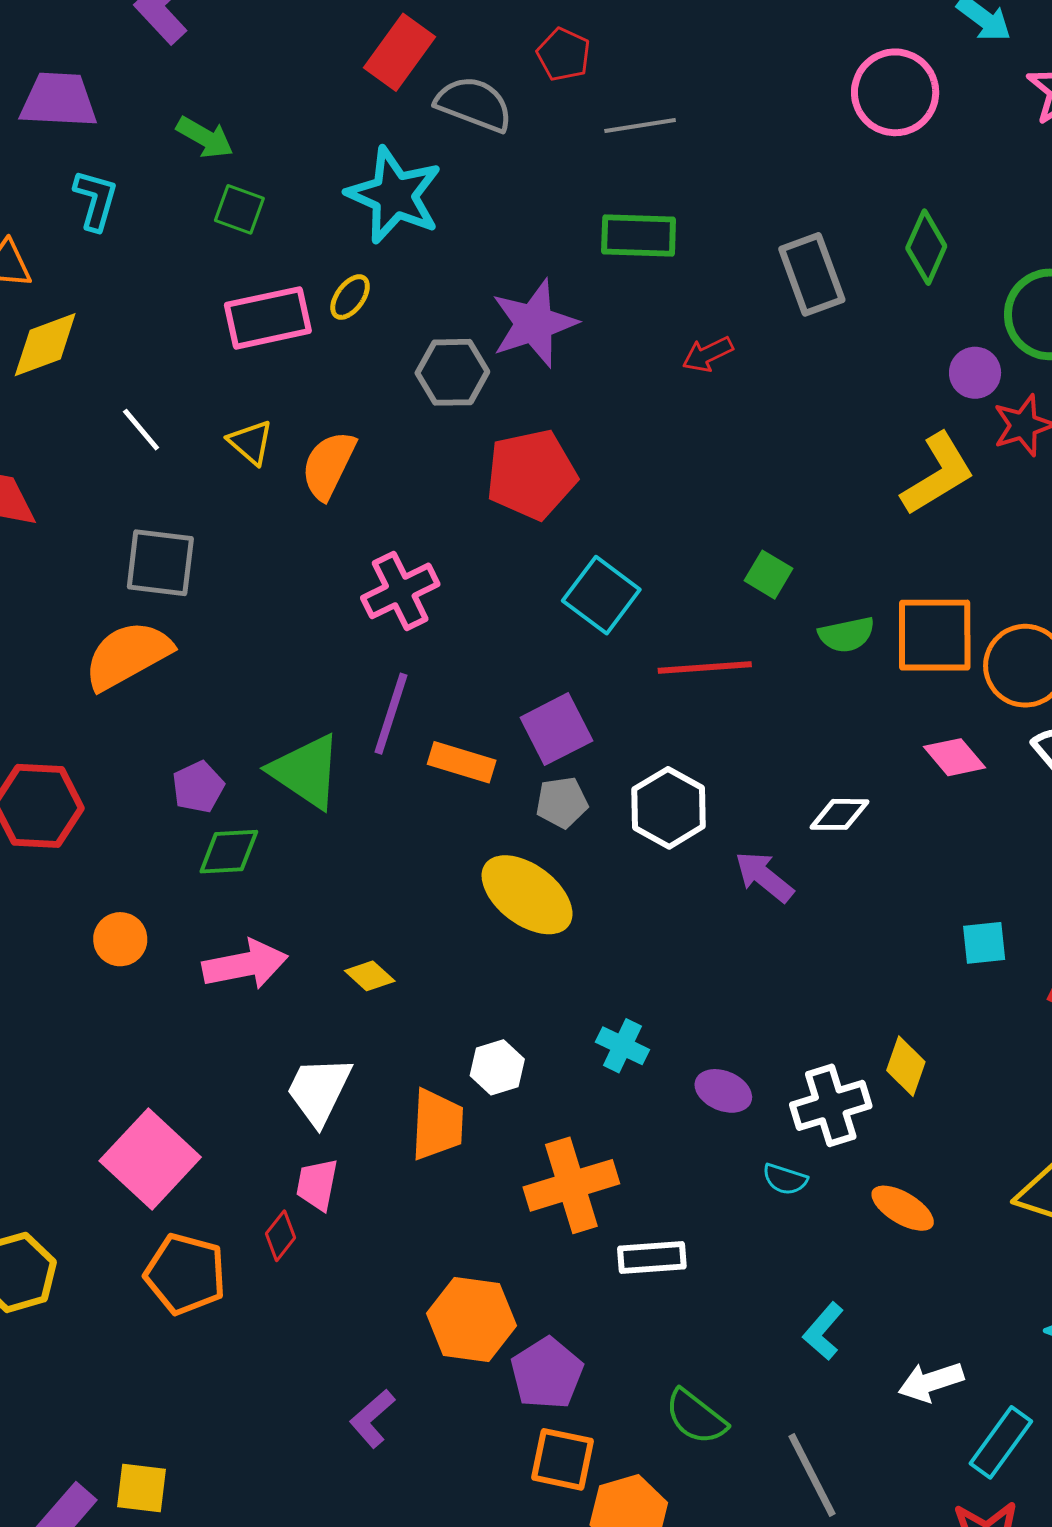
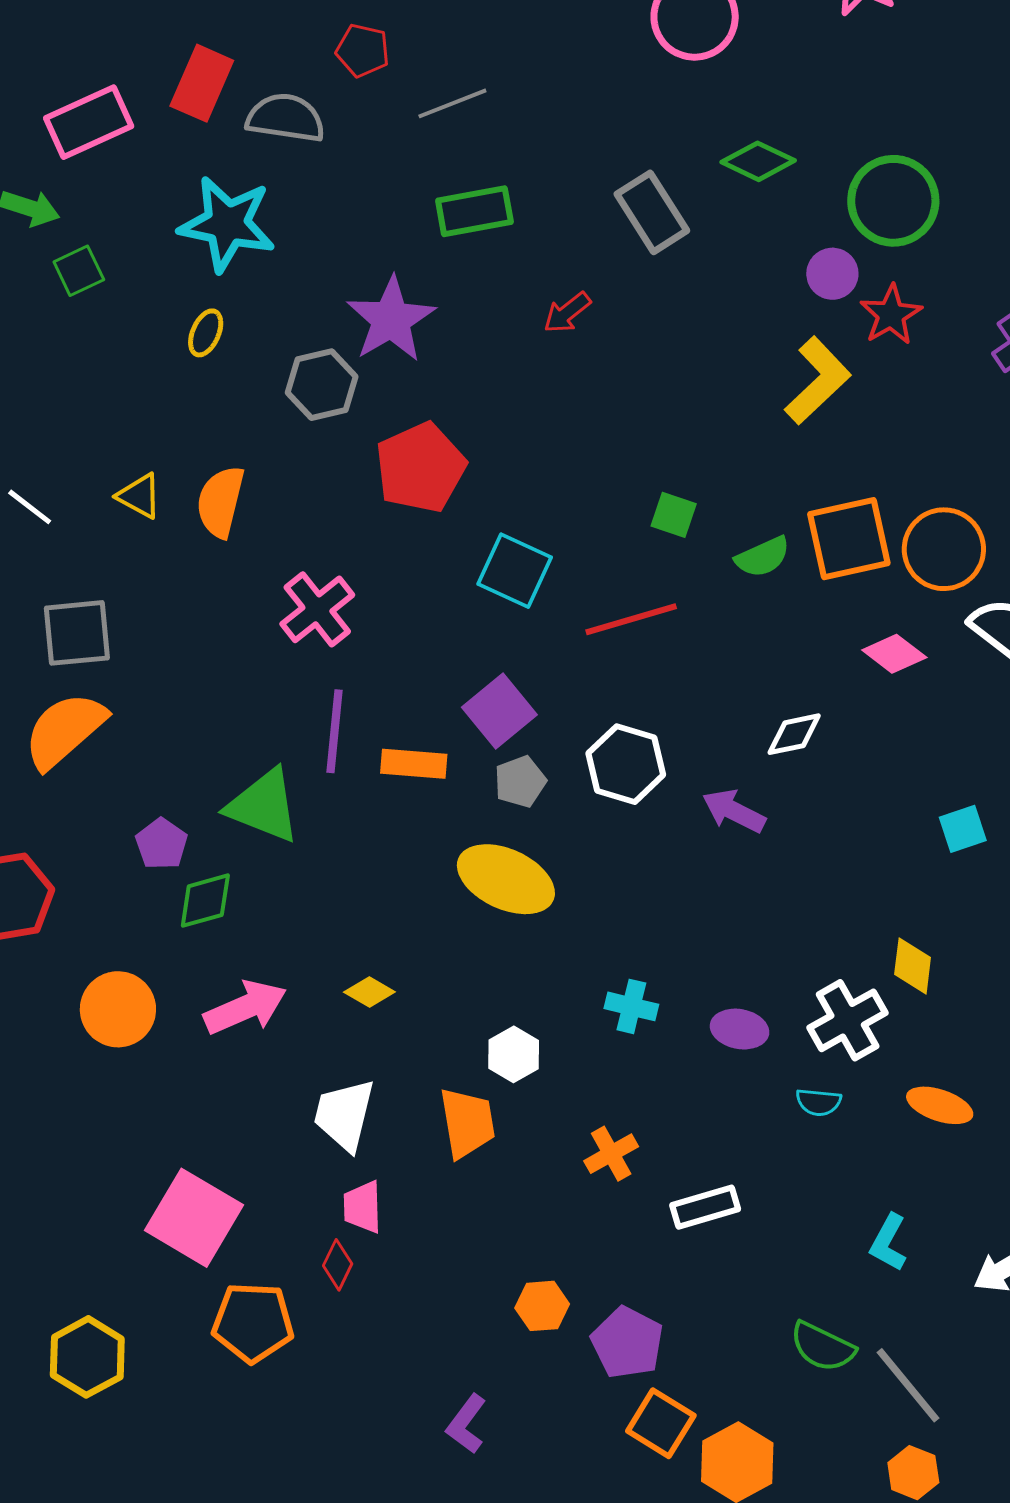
green square: (239, 209) -> (79, 271), turned -33
green diamond: (926, 247) -> (758, 161), turned -76
pink rectangle: (268, 318) -> (89, 122), moved
orange circle: (120, 939) -> (118, 1009), size x1.4
orange cross: (571, 1185) -> (611, 1154), size x0.6
orange hexagon: (471, 1319) -> (542, 1306), size x0.6
green semicircle: (696, 1417) -> (823, 1347), moved
orange square: (563, 1459) -> (661, 1423), turned 32

